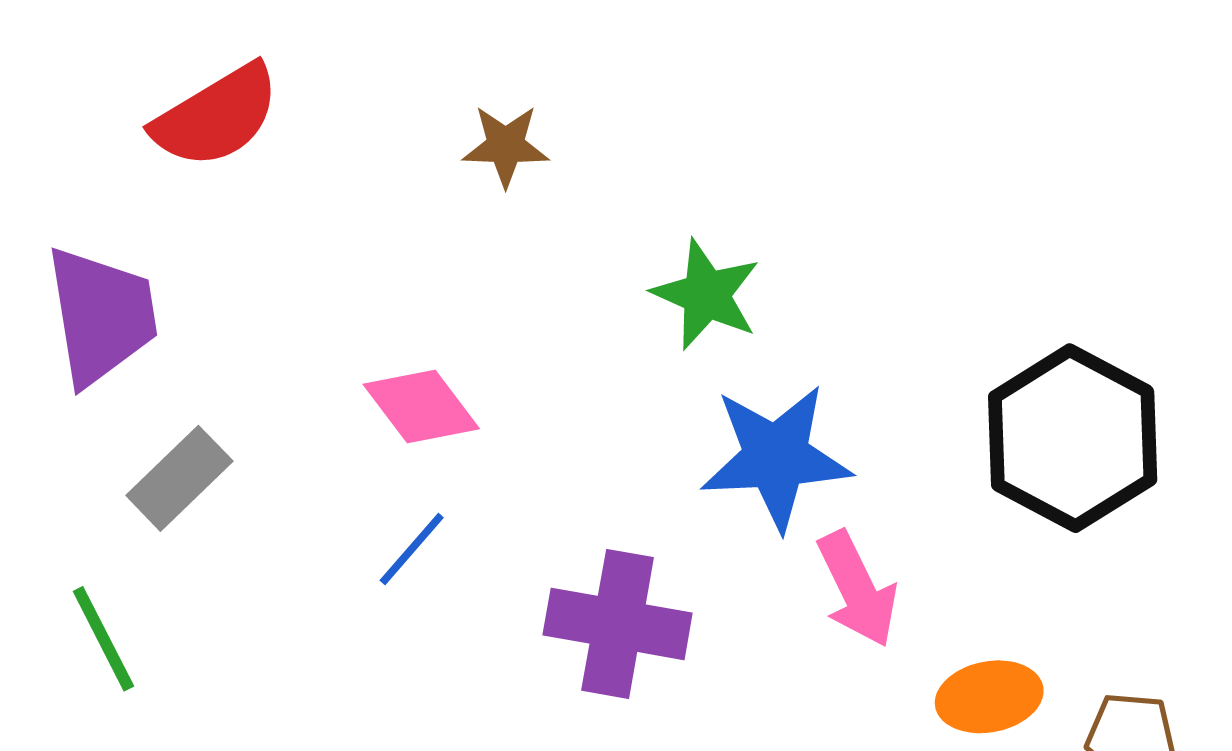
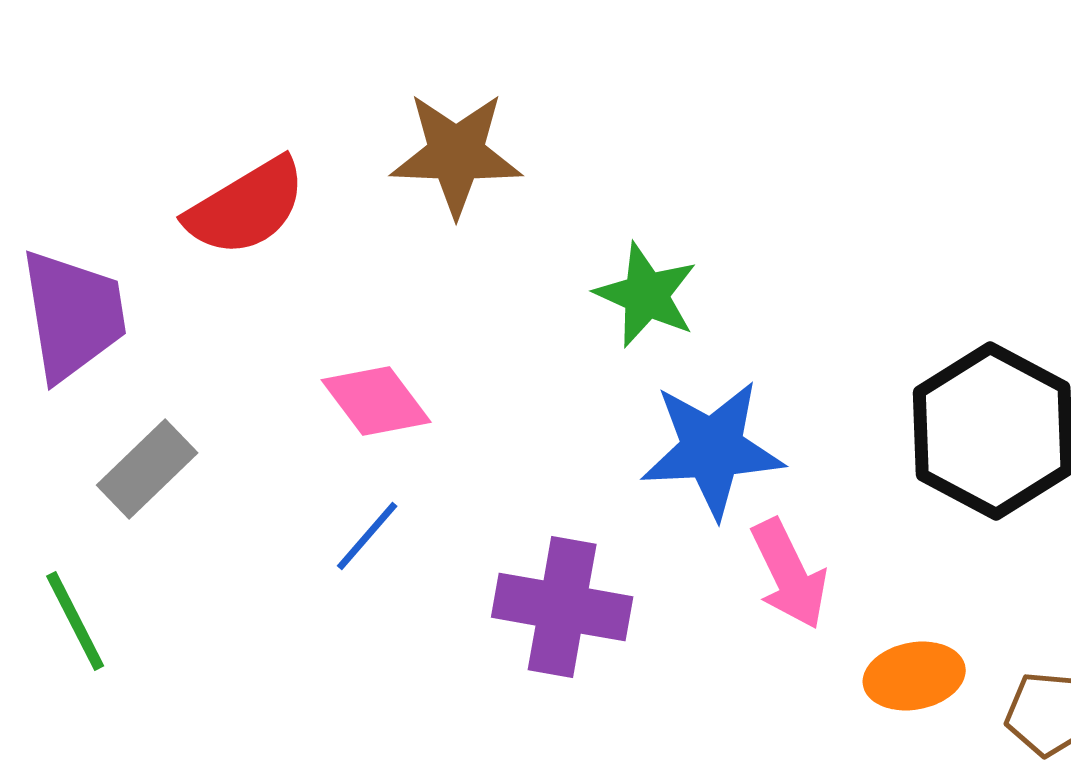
red semicircle: (216, 116) -> (246, 207), moved
brown star: (506, 146) -> (456, 154), size x1.6

